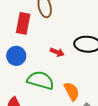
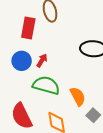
red arrow: (57, 52) -> (42, 60), moved, turned -80

